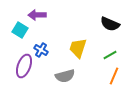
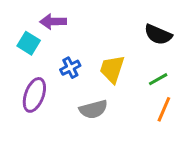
blue cross: (41, 50) -> (70, 68), moved, turned 32

